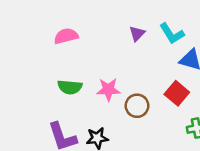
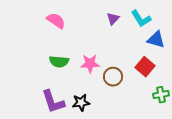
pink semicircle: (66, 36) -> (56, 21), turned 48

